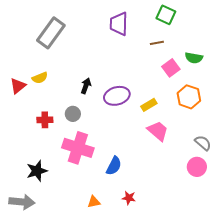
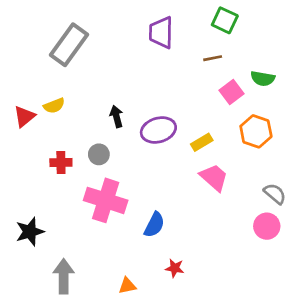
black arrow: (86, 86) -> (116, 116), turned -35
black star: (37, 171) -> (30, 232), moved
gray arrow: (22, 202) -> (64, 276), moved, turned -95
orange triangle: (94, 202) -> (127, 286), moved

